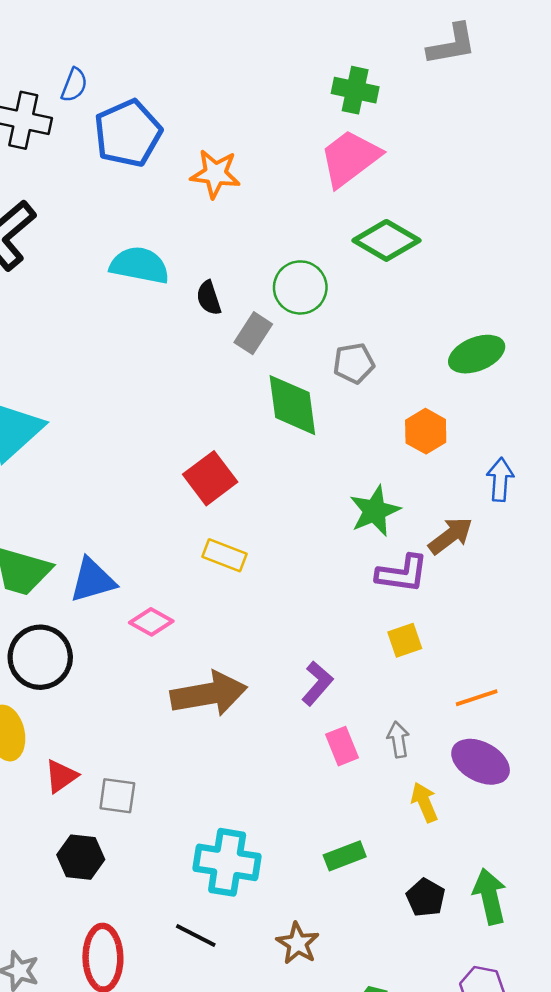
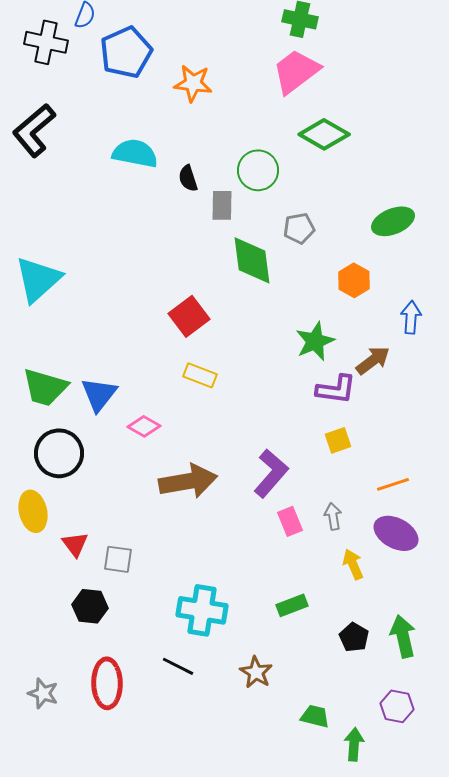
gray rectangle: (253, 333) -> (222, 205), turned -32
blue triangle: (92, 580) -> (99, 394), turned -36
purple L-shape: (317, 683) -> (271, 473), size x1.4
red triangle: (61, 776) -> (75, 544), turned -32

